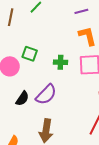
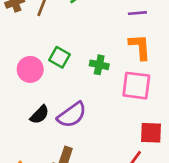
green cross: (60, 62) -> (99, 65), moved

